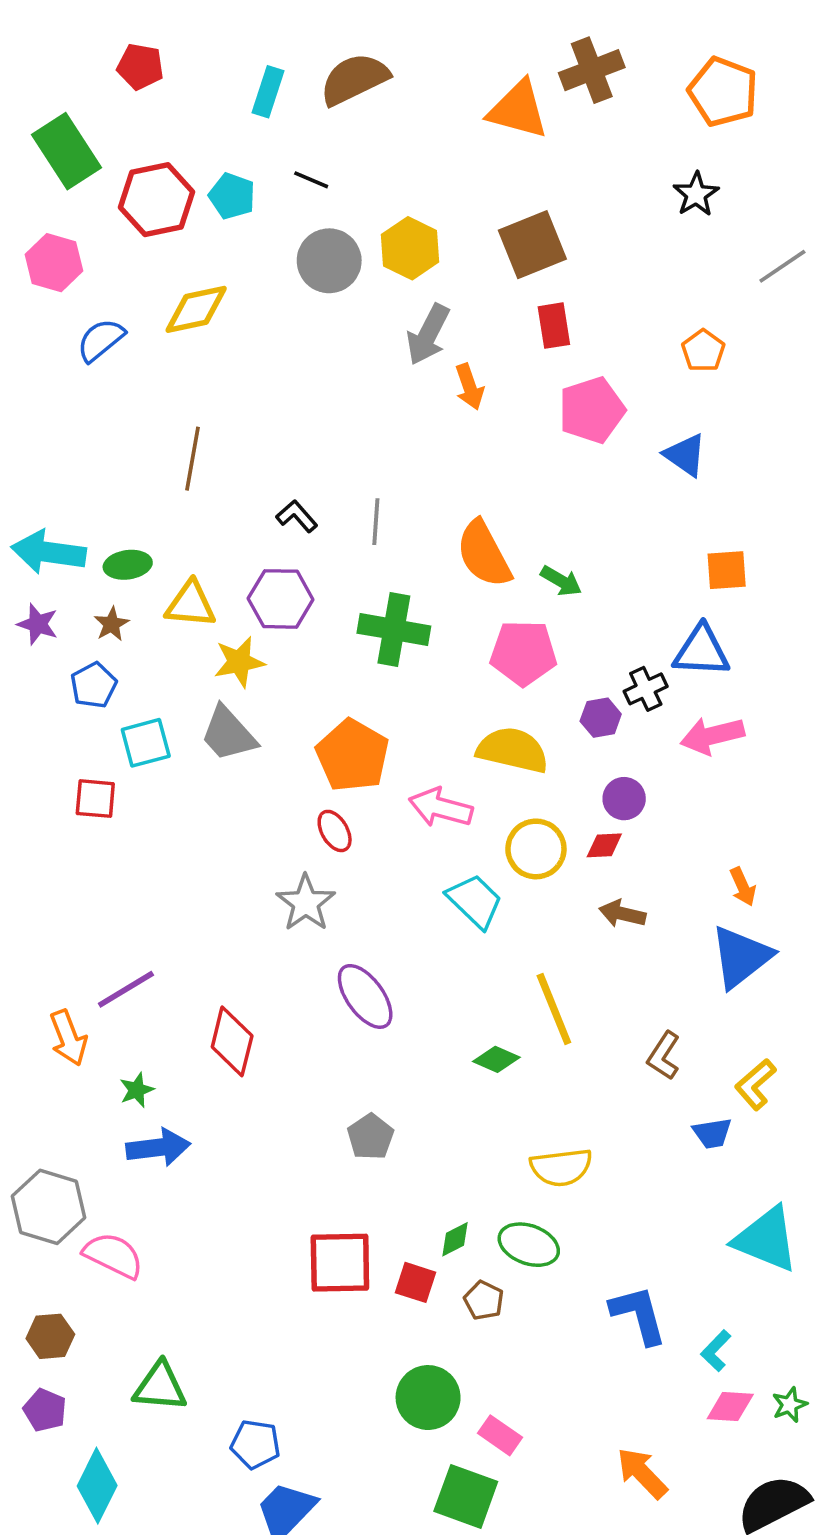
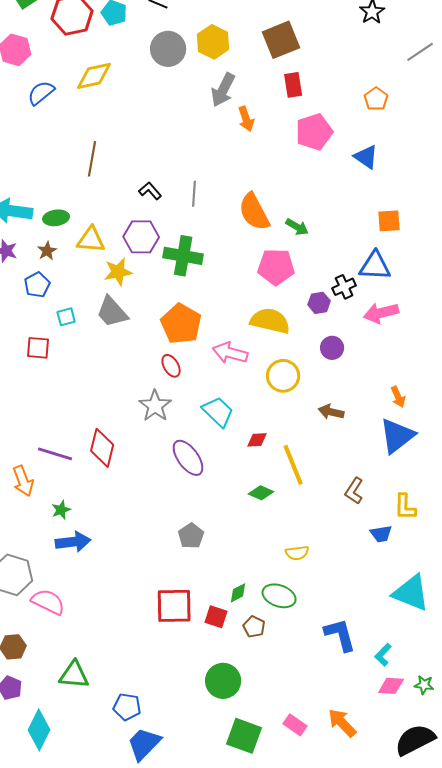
green cross: (394, 630) -> (183, 256), moved
cyan square: (146, 743) -> (66, 317), size x0.7
red diamond: (604, 845) -> (257, 440), moved
cyan trapezoid: (475, 901) -> (218, 412), moved
purple line: (126, 989) -> (55, 454), turned 48
red diamond: (232, 1041) -> (102, 448), moved
yellow L-shape: (755, 1085) -> (405, 507), turned -48
yellow semicircle: (561, 1167) -> (297, 553), size x0.7
green star: (790, 1405) -> (424, 685), turned 30
pink rectangle: (500, 1435) -> (295, 725), moved

